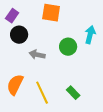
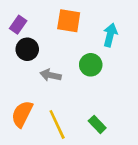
cyan arrow: (90, 35) -> (110, 35), moved

